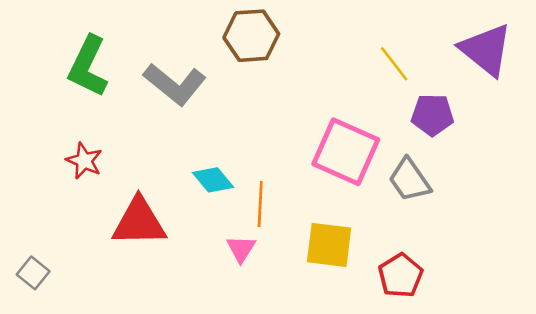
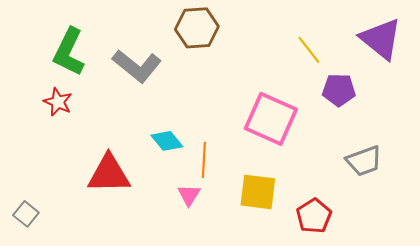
red star: (84, 161) -> (58, 102), moved
gray trapezoid: (409, 180) -> (364, 161), moved, turned -75

